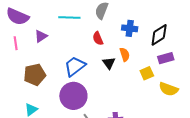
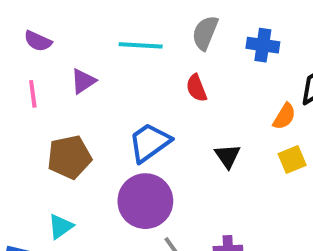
purple semicircle: (18, 17) -> (38, 41), size x0.6
blue cross: (130, 28) -> (263, 45), moved
orange semicircle: (125, 54) -> (284, 116), moved, turned 48
black triangle: (109, 63) -> (228, 156), moved

